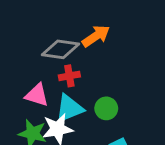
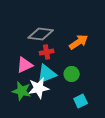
orange arrow: (96, 36) -> (79, 42), moved
pink triangle: (37, 95) -> (25, 65), turned -42

